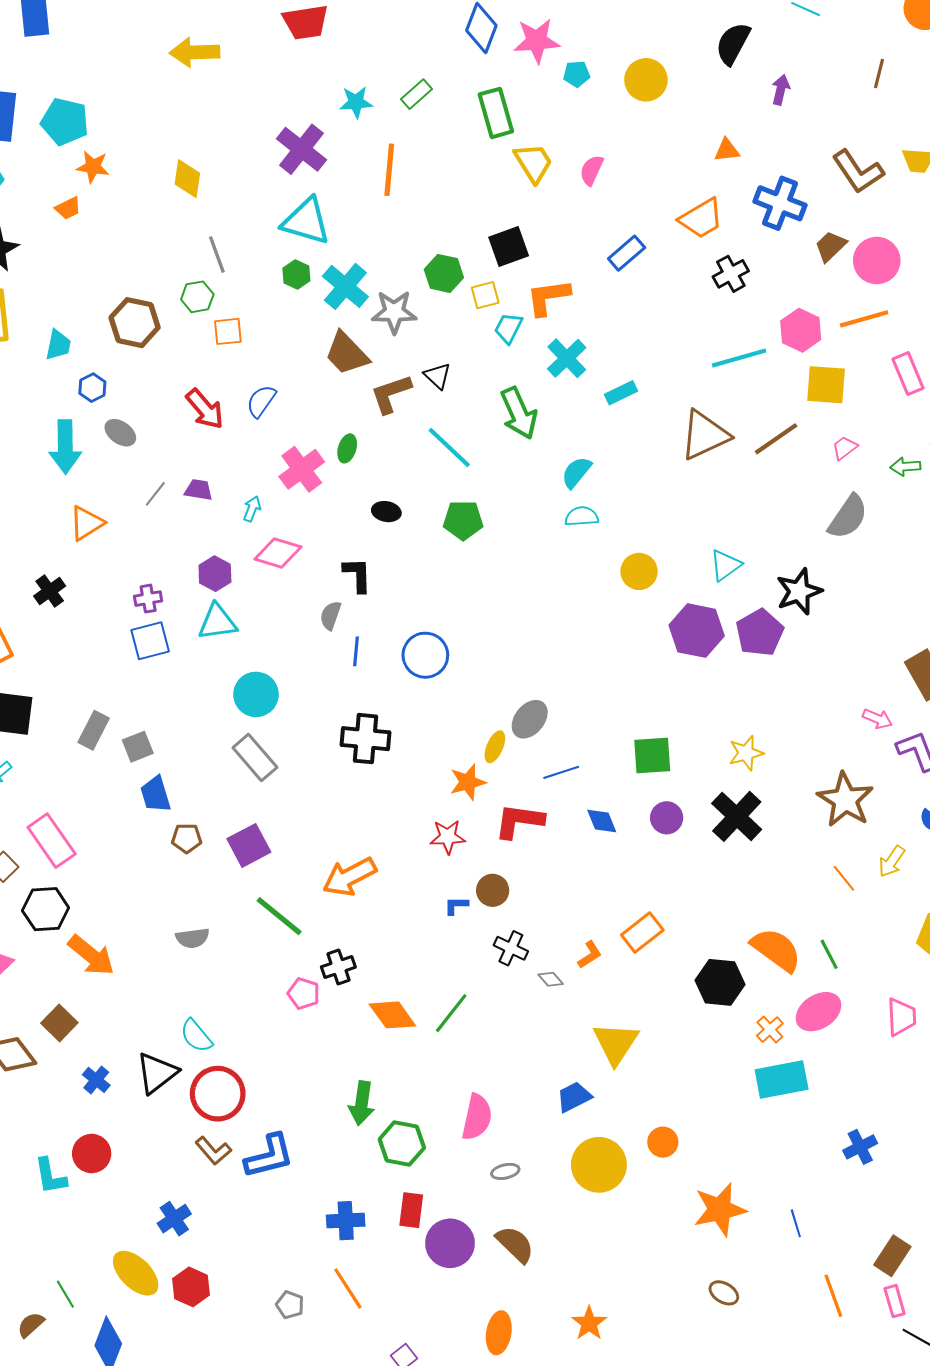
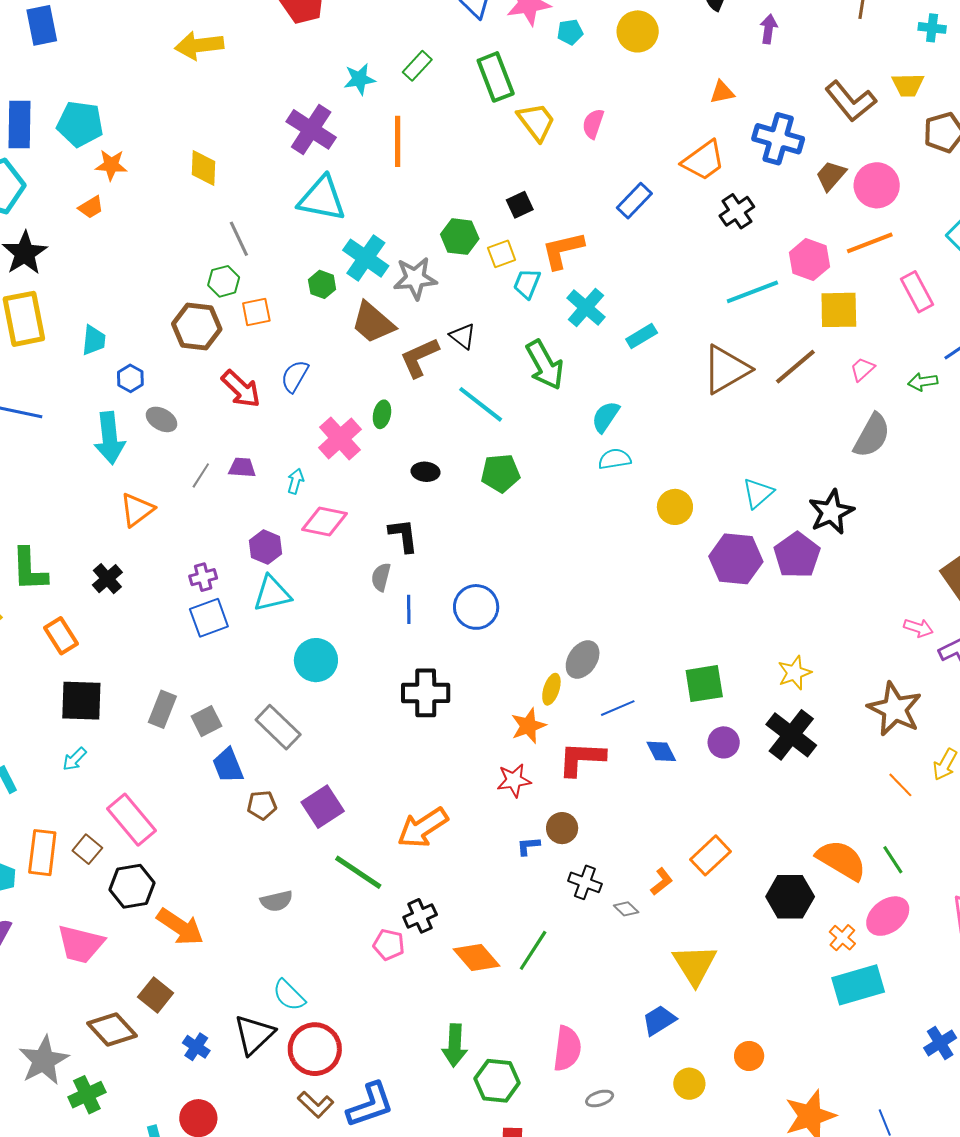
black square: (509, 247) -> (520, 205), size x0.7
green hexagon: (296, 274) -> (322, 284), moved
brown hexagon: (135, 323) -> (197, 327), moved
gray rectangle: (255, 757) -> (278, 727), moved
yellow circle: (599, 1165) -> (689, 1084), size x0.6

